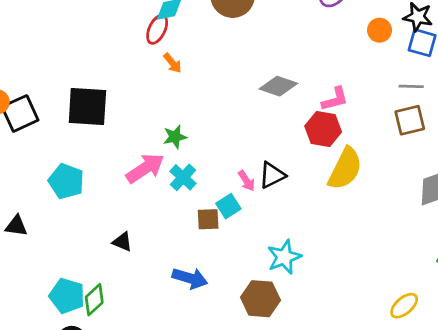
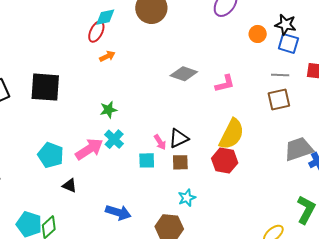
orange arrow: (172, 63) -> (107, 56), turned -77
red hexagon: (323, 129) -> (225, 161), moved
pink arrow: (145, 168) -> (89, 149), moved
cyan pentagon: (66, 181) -> (51, 155), moved
cyan square: (228, 206) -> (147, 160), turned 30
brown square: (208, 219) -> (180, 162), moved
cyan star: (284, 257) -> (187, 198), size x0.7

